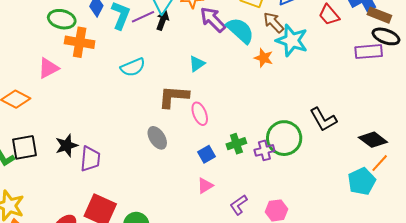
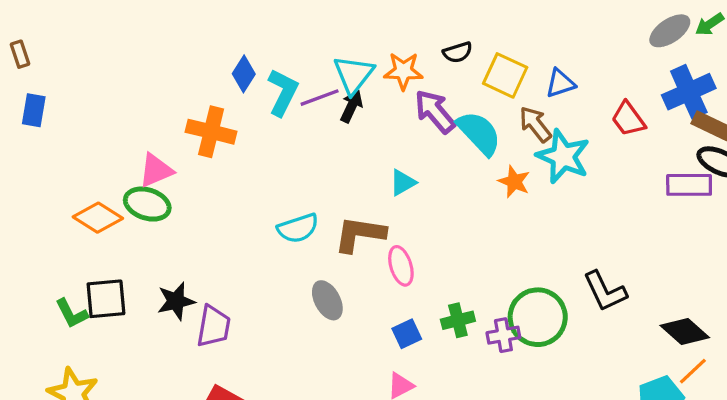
green ellipse: (62, 19) -> (147, 204), moved
cyan semicircle: (133, 67) -> (298, 228), moved

